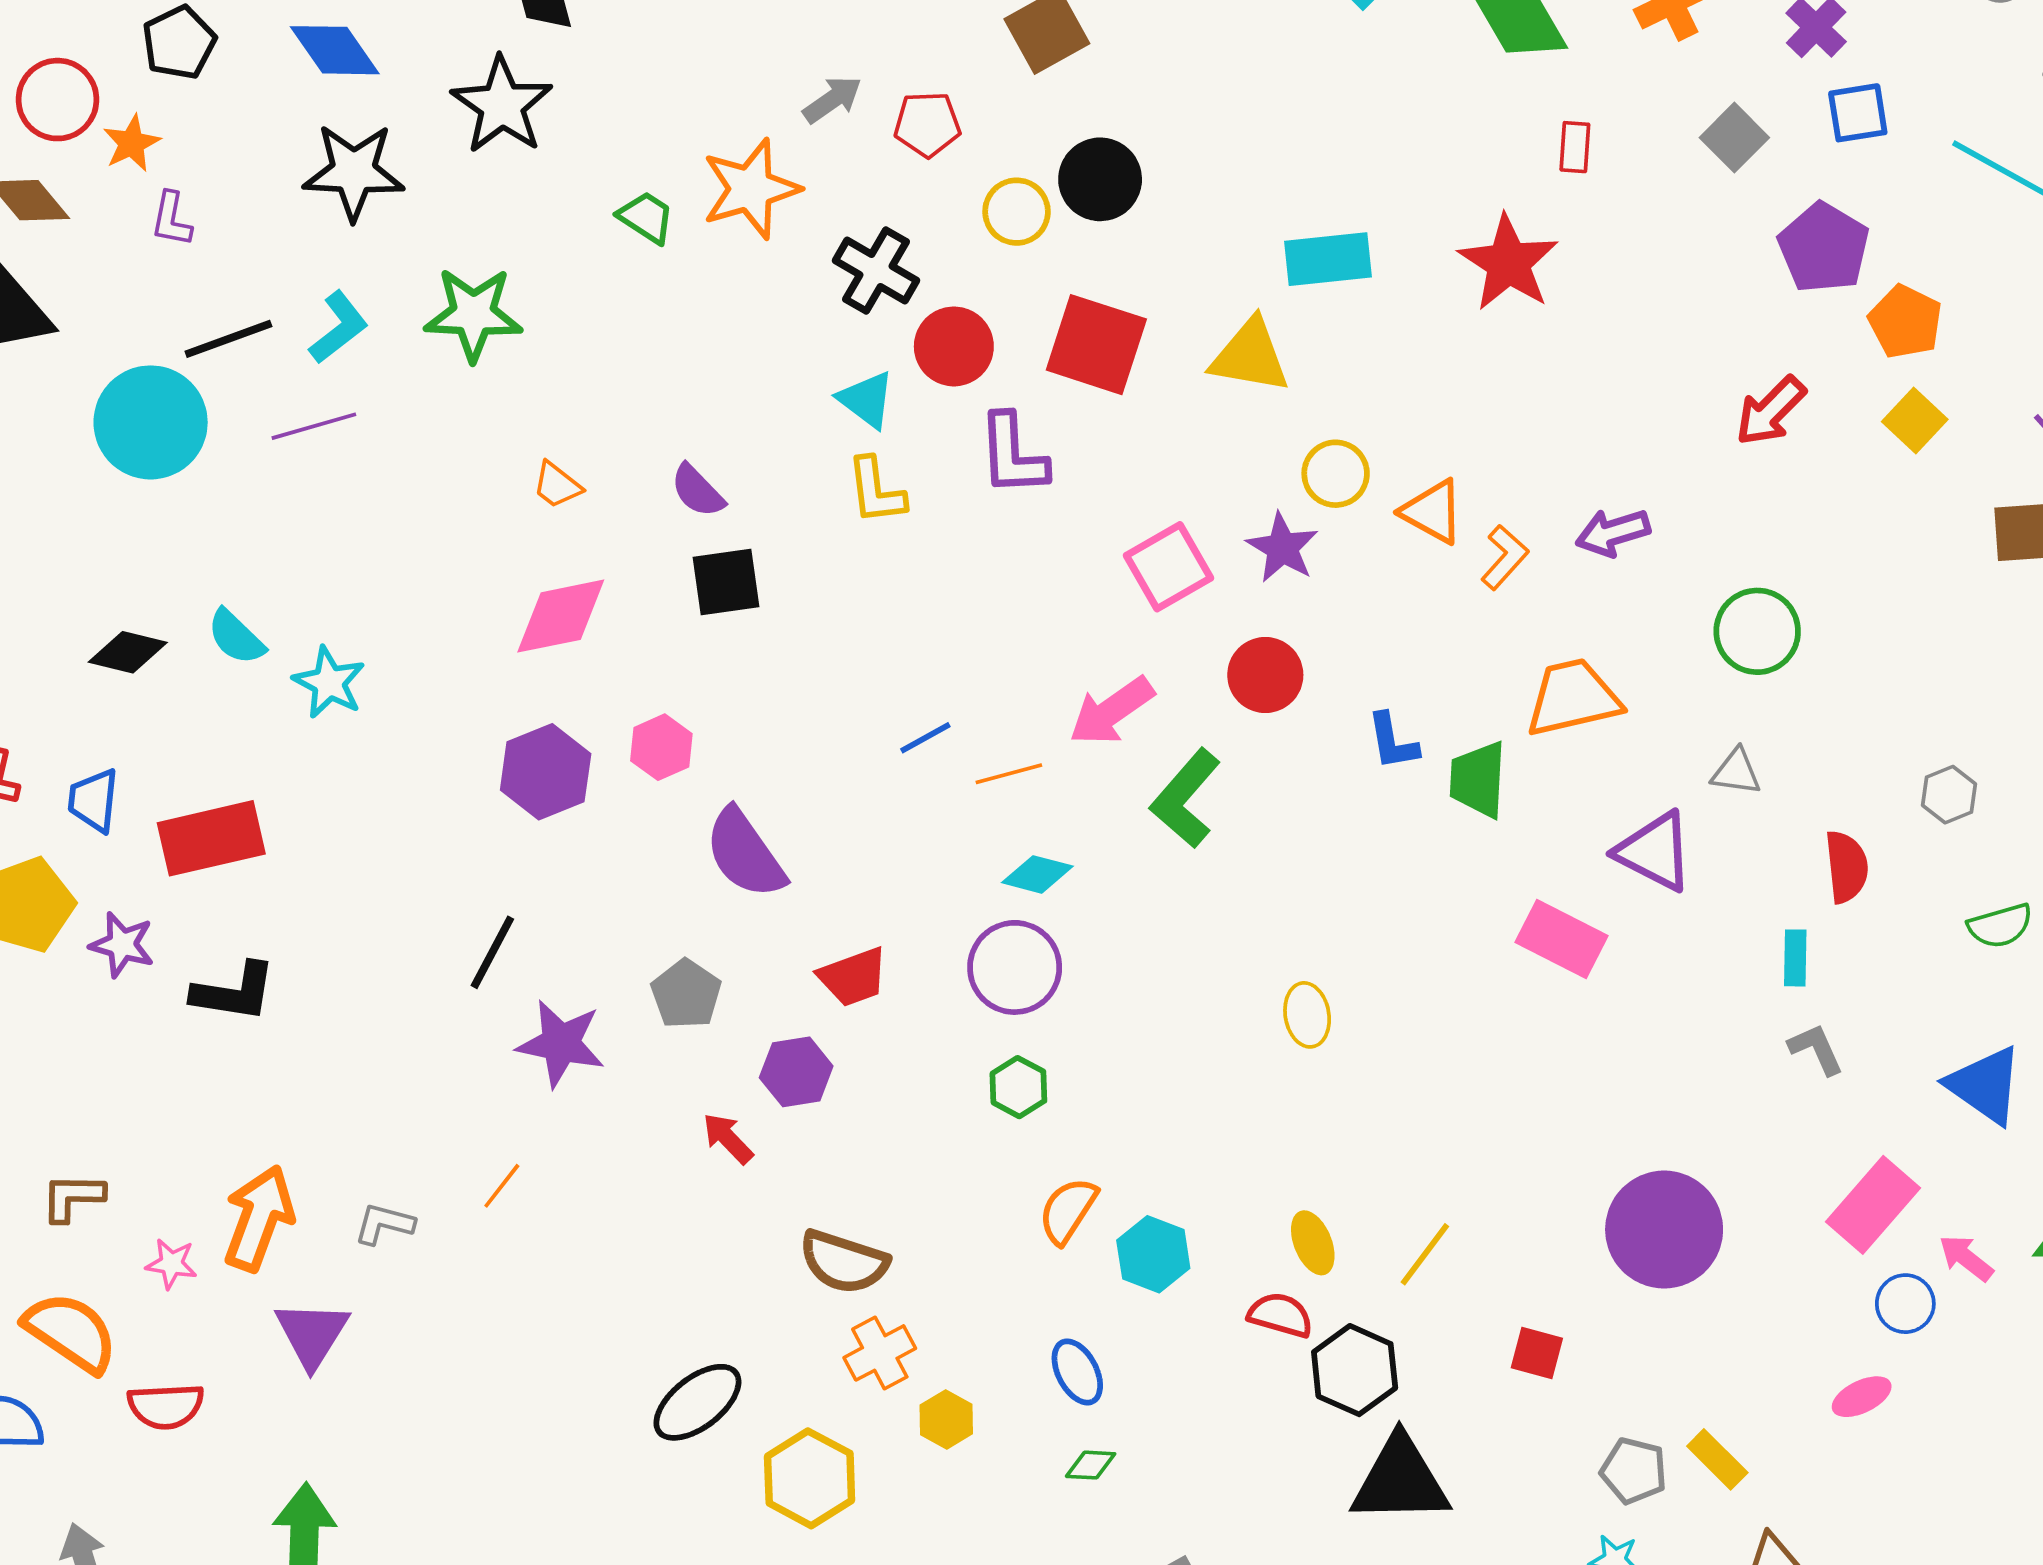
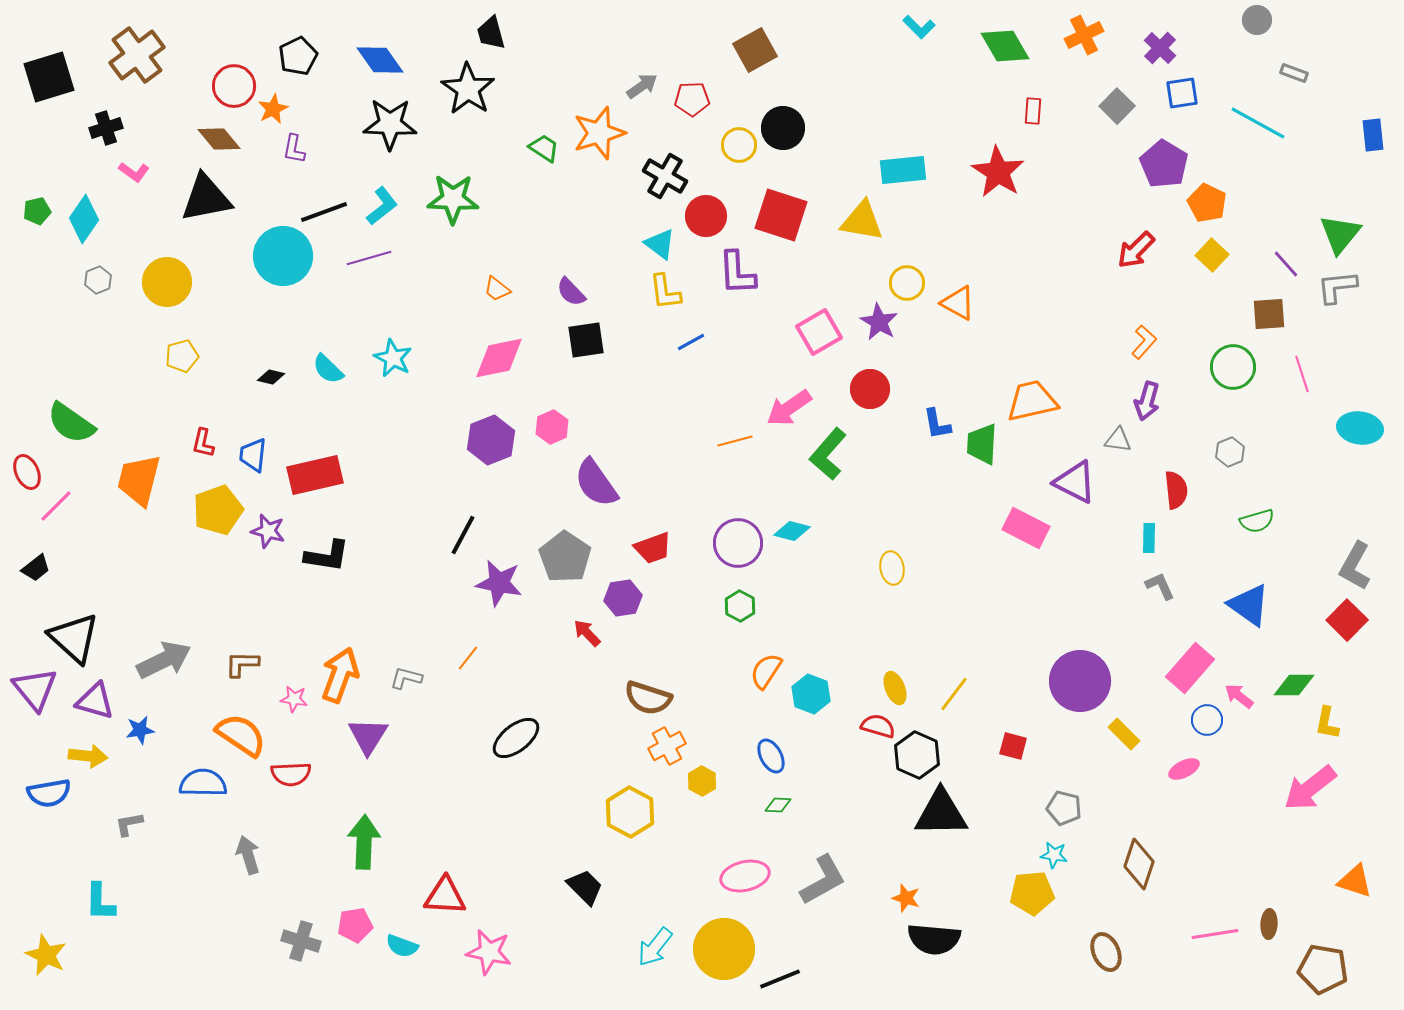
purple arrow: (1613, 533) -> (1147, 401), moved, turned -57
orange L-shape: (1505, 557) -> (1144, 342), moved
green circle: (1757, 631) -> (1233, 367), moved
black diamond: (128, 652) -> (271, 377), size x0.7
cyan star: (329, 683) -> (393, 358), moved
blue line: (925, 738) -> (691, 342), moved
cyan diamond: (1037, 874) -> (792, 531), moved
gray pentagon: (686, 994) -> (565, 557), size x1.4
black ellipse: (697, 1402) -> (516, 738), moved
yellow rectangle: (1717, 1459) -> (1124, 734), moved

